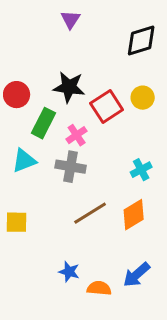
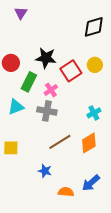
purple triangle: (71, 20) -> (21, 13), moved
blue star: (69, 272) -> (45, 171), moved

